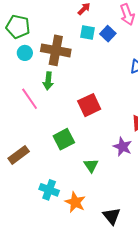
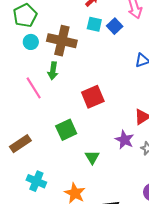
green pentagon: (18, 27) -> (25, 15), turned 30
cyan cross: (49, 190) -> (36, 181), moved

